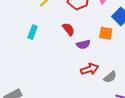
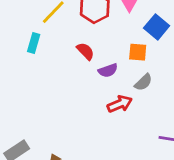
cyan rectangle: (33, 32) -> (34, 43), moved
gray semicircle: (110, 77) -> (143, 82), moved

